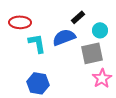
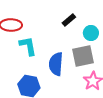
blue semicircle: (64, 37) -> (56, 64), moved, turned -65

